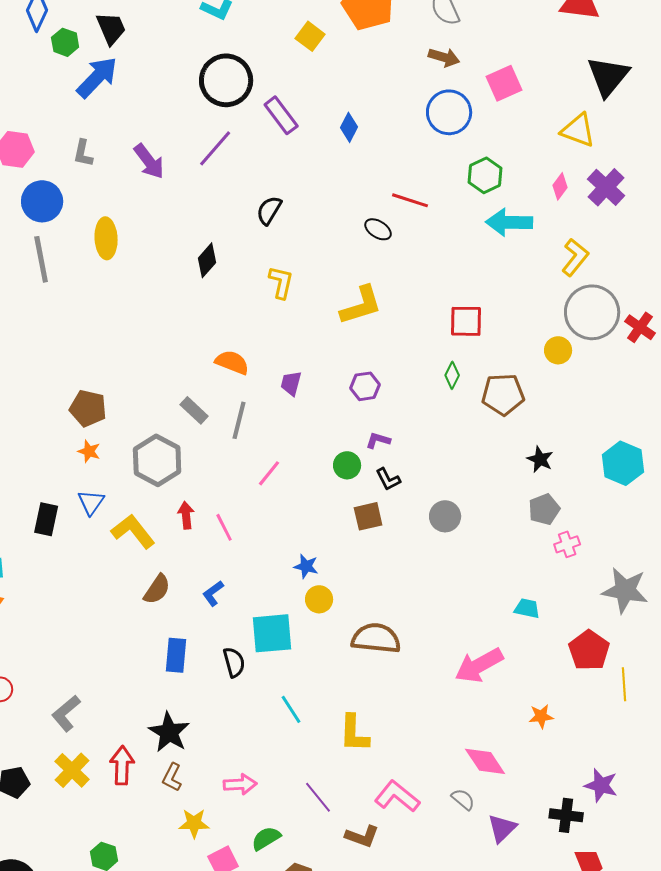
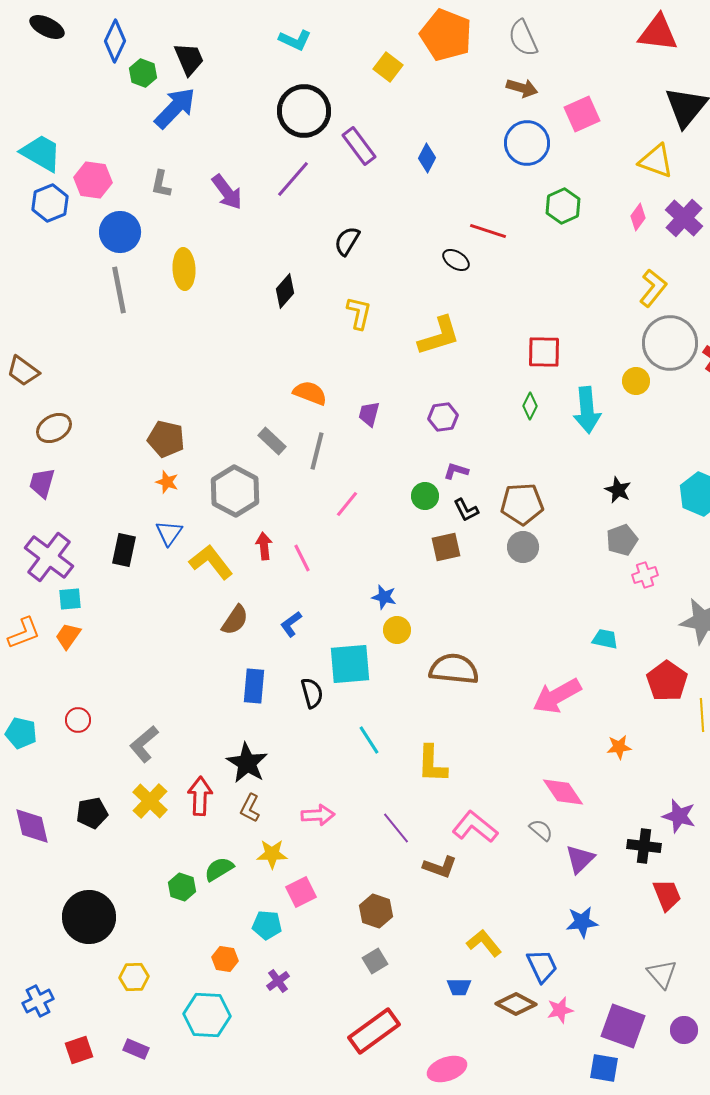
cyan arrow: (509, 222) -> (587, 410), moved, turned -96
brown pentagon: (503, 394) -> (522, 504), moved
green semicircle: (266, 838) -> (219, 869), moved

